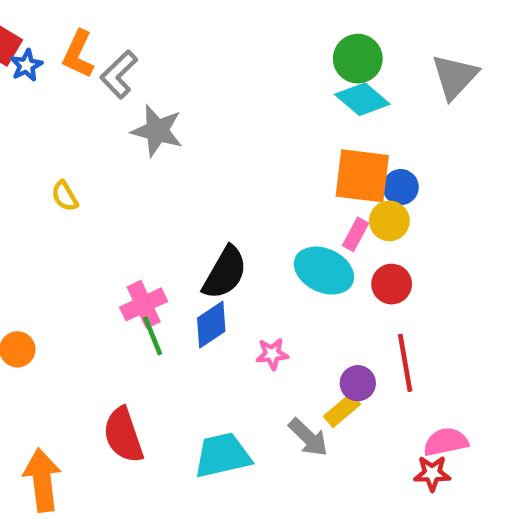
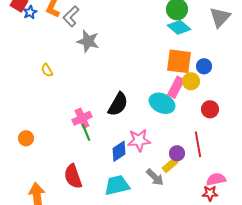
blue circle: (401, 187) -> (204, 66), moved
pink rectangle: (356, 234) -> (176, 87), size x1.5
red circle: (392, 284) -> (210, 109), moved
blue diamond: (211, 325) -> (119, 151), moved
pink star: (272, 354) -> (139, 140), size x1.6

